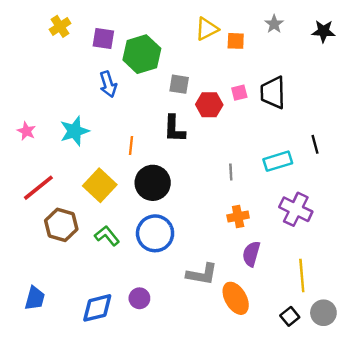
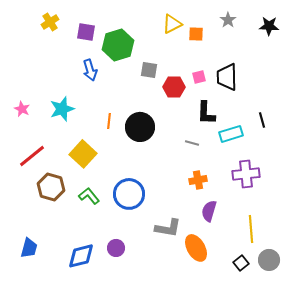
black L-shape: (174, 129) -> (206, 113), moved
gray line: (231, 172) -> (192, 143), turned -72
black circle: (153, 183) -> (140, 127), moved
purple cross: (296, 209) -> (246, 174), turned -32

